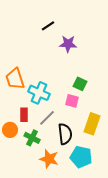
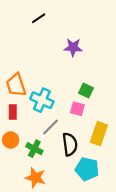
black line: (48, 26) -> (39, 18), moved
red rectangle: (24, 115) -> (13, 112), moved
orange star: (49, 159) -> (35, 178), moved

